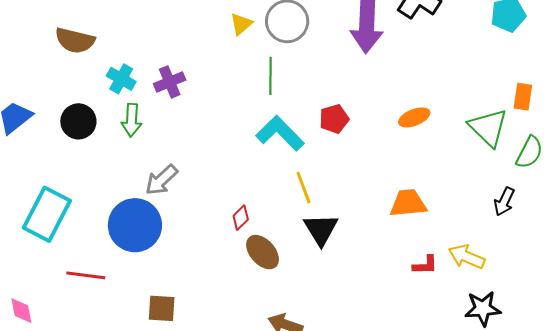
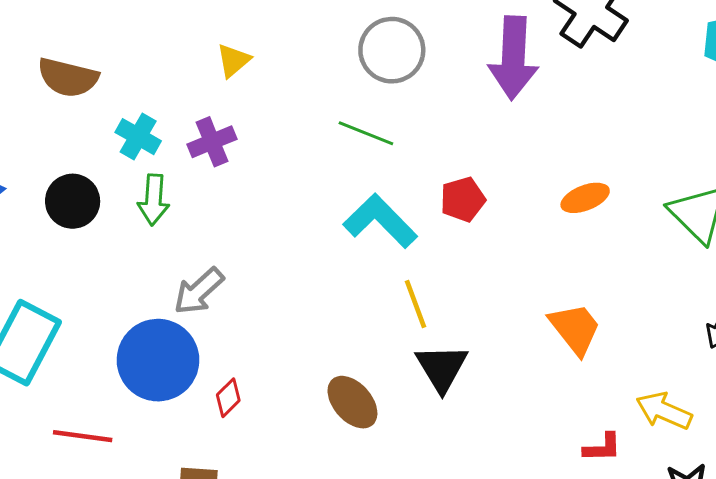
yellow triangle: (241, 24) -> (233, 61), moved
green line: (270, 76) -> (366, 133), turned -69
orange trapezoid: (408, 203) -> (575, 329), turned 57
red diamond: (241, 218) -> (228, 398), moved
red L-shape: (425, 265) -> (602, 448), moved

